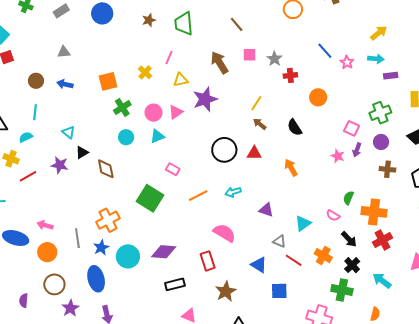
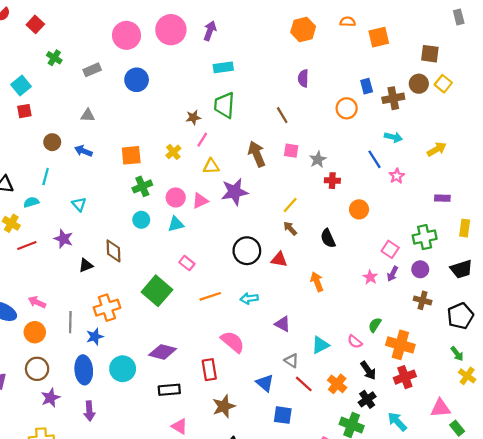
brown star: (149, 20) -> (193, 117), moved
cyan arrow: (376, 59) -> (393, 137), moved
black triangle: (82, 152) -> (86, 265), moved
cyan circle: (128, 256) -> (123, 369), moved

